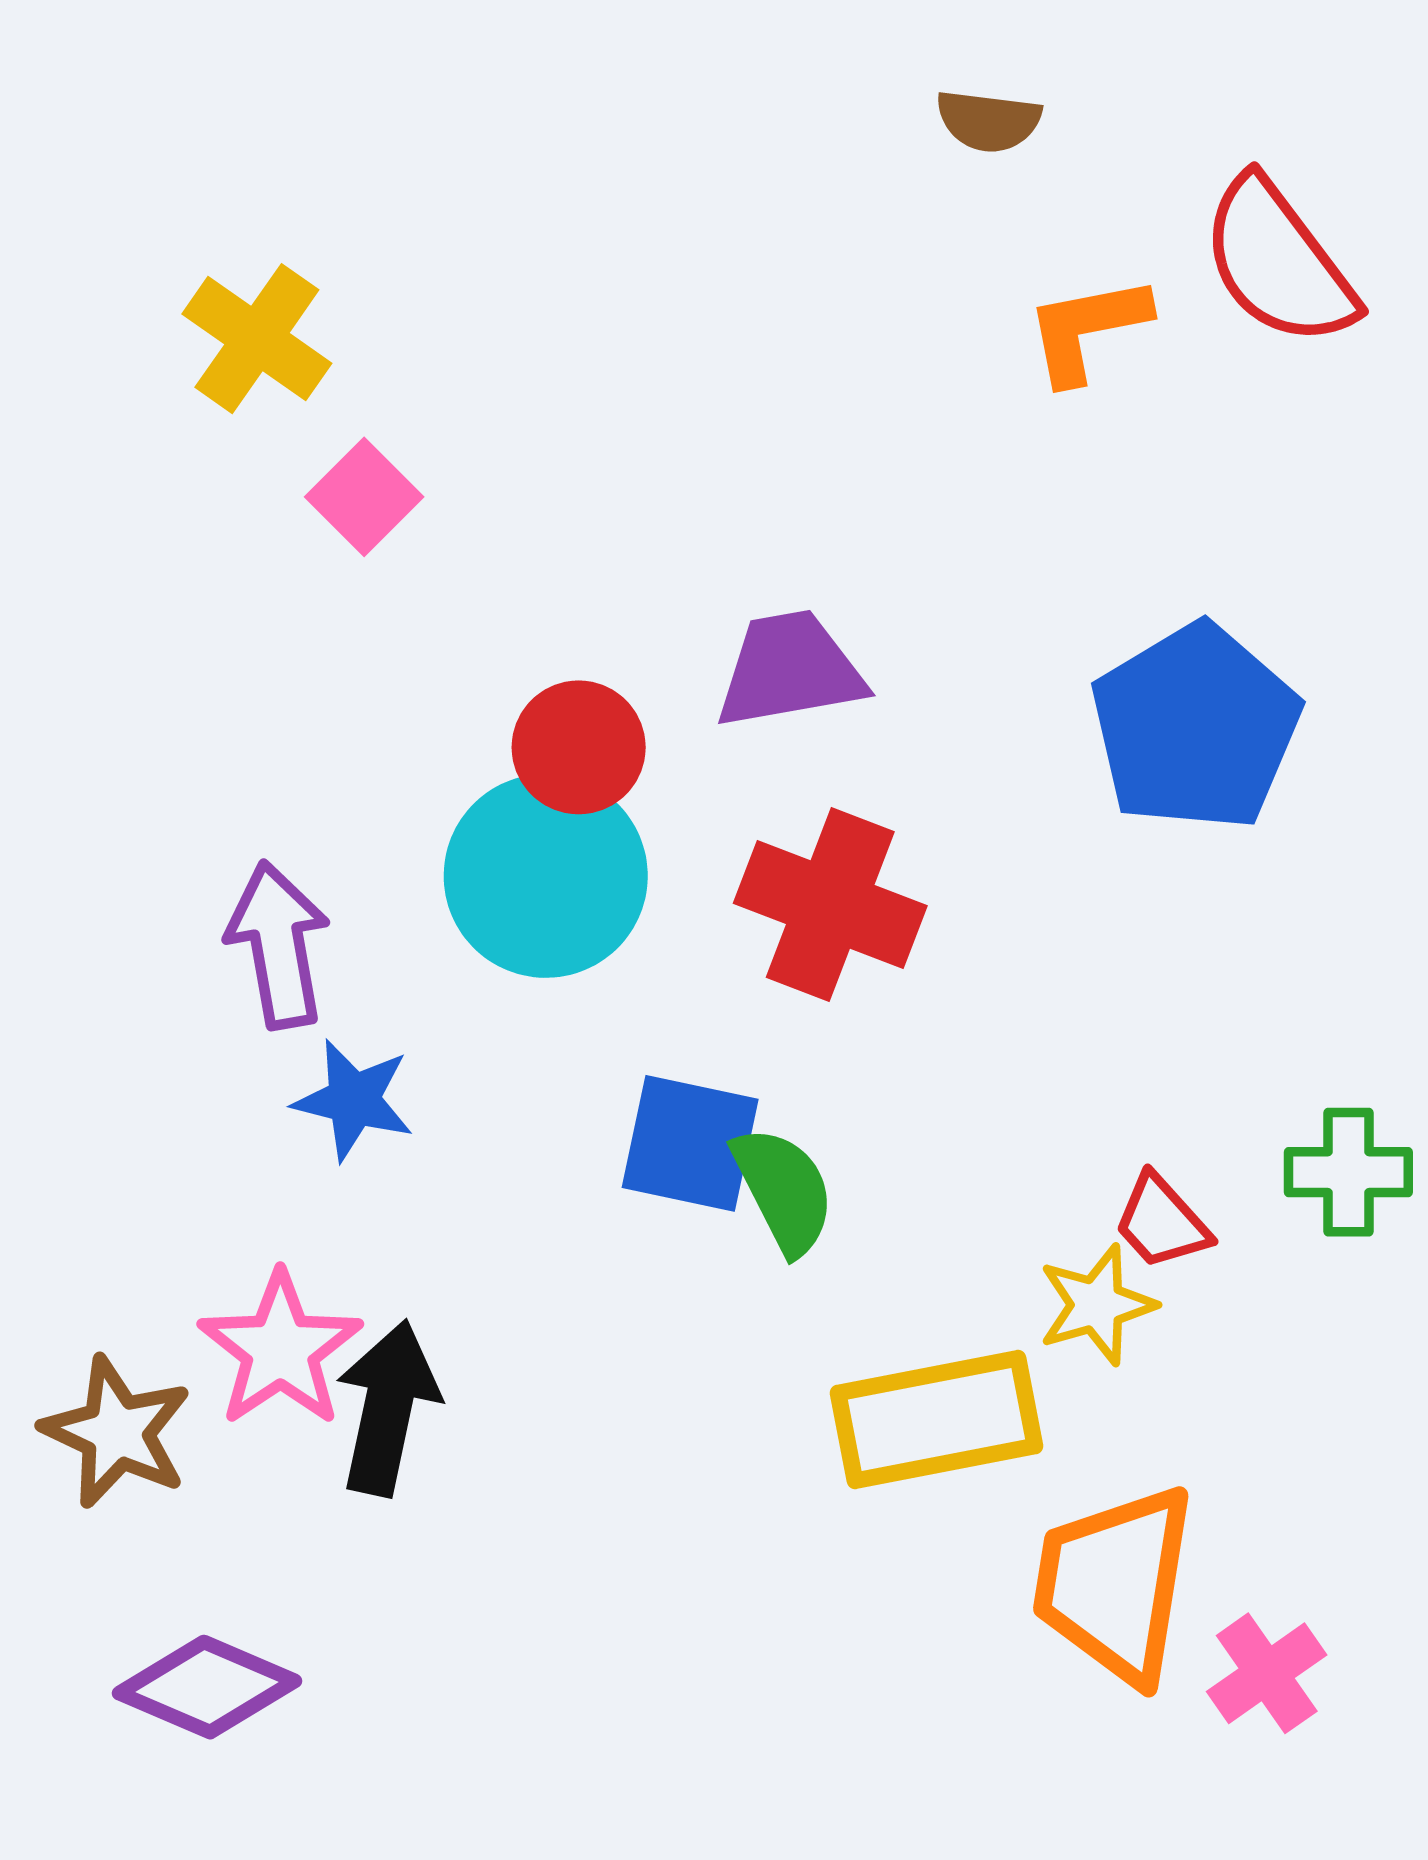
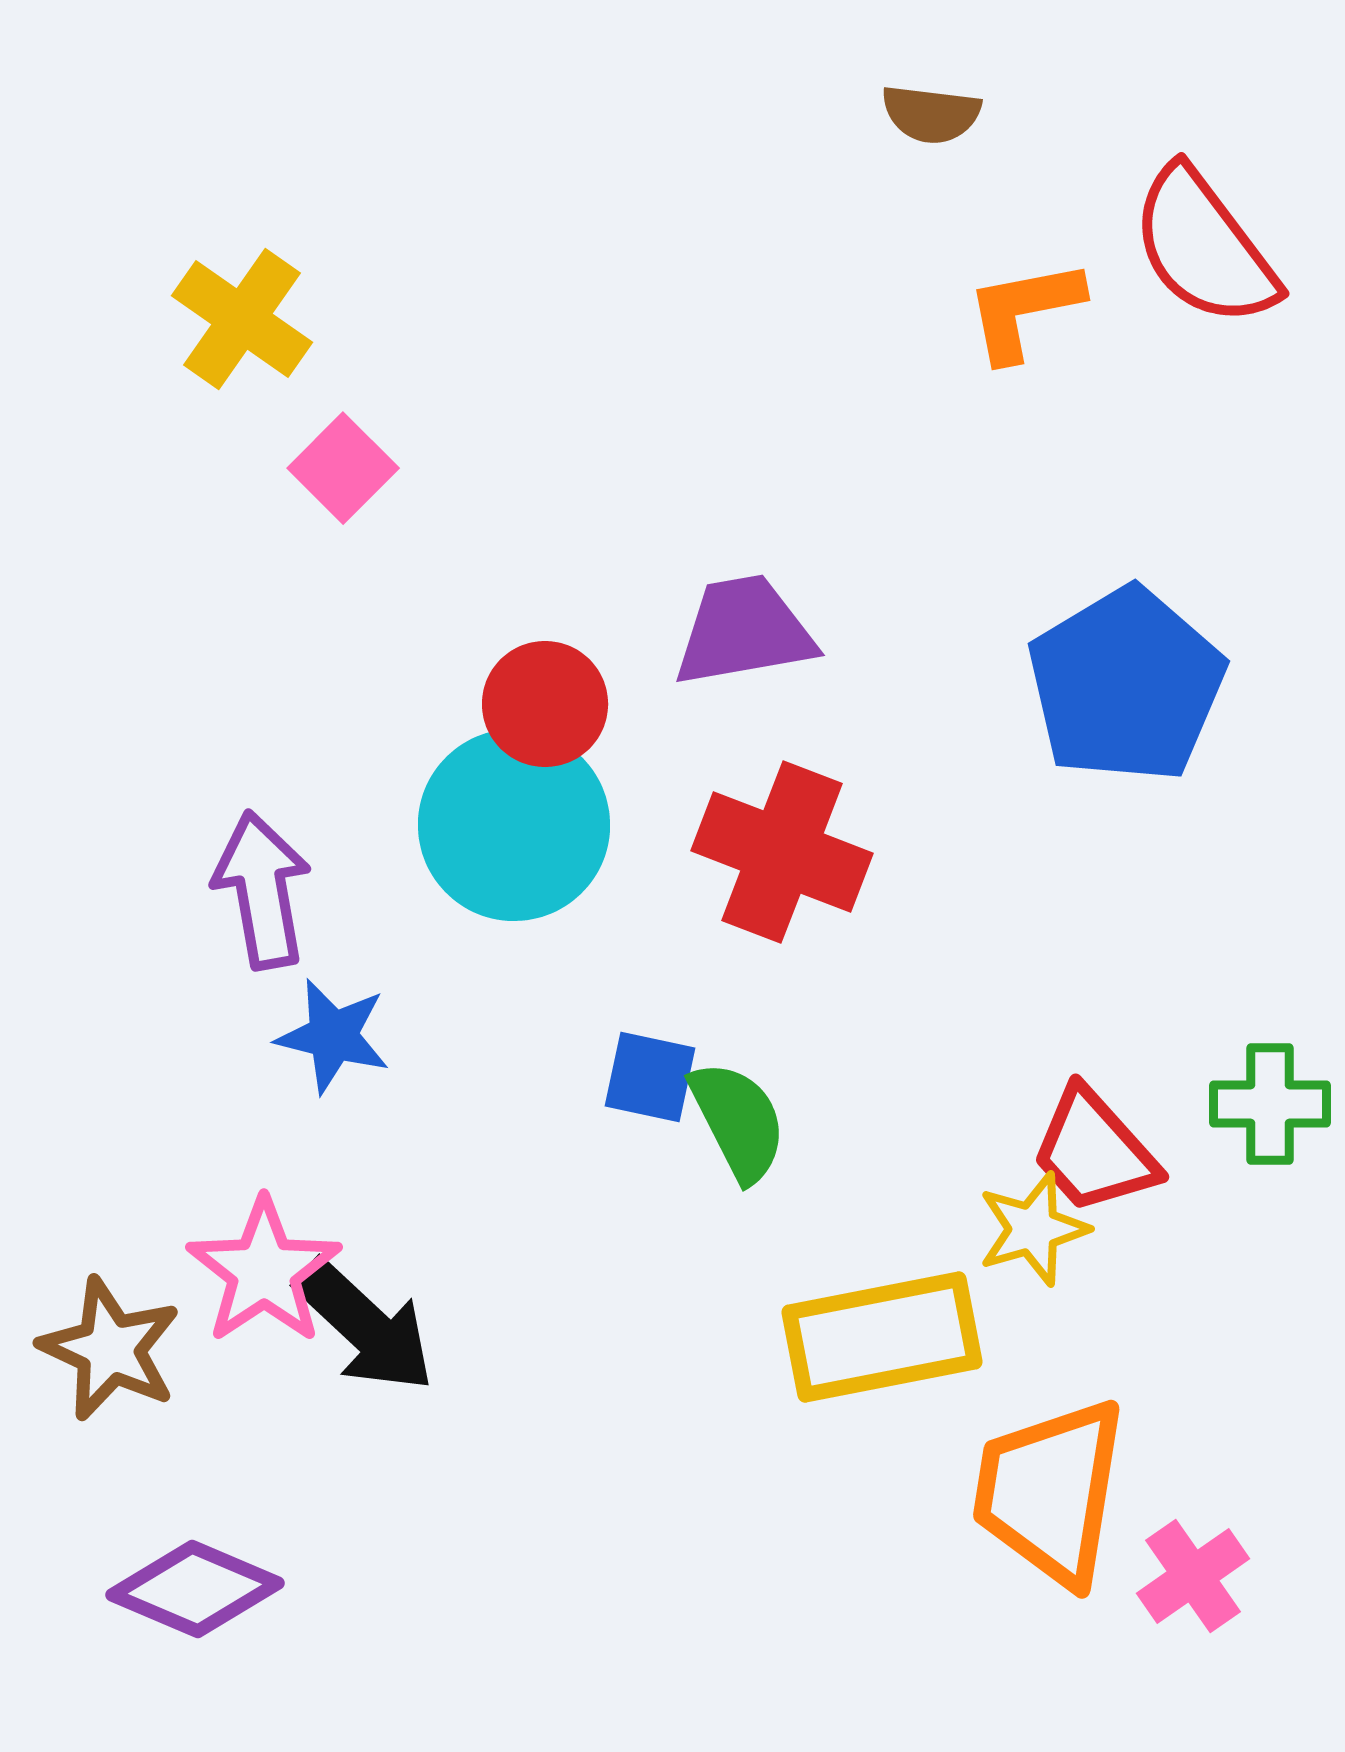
blue square: (690, 1143) -> (650, 1077), size x0.7
red trapezoid: (1162, 1222) -> (1094, 1151), size x1.4
black arrow: (387, 1408) -> (365, 1326), turned 121

